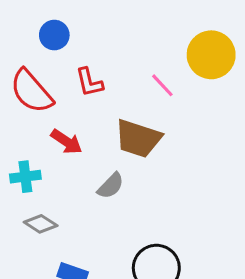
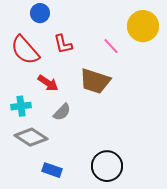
gray semicircle: (111, 186) -> (62, 112), moved
gray diamond: (41, 224) -> (31, 137), size x1.5

